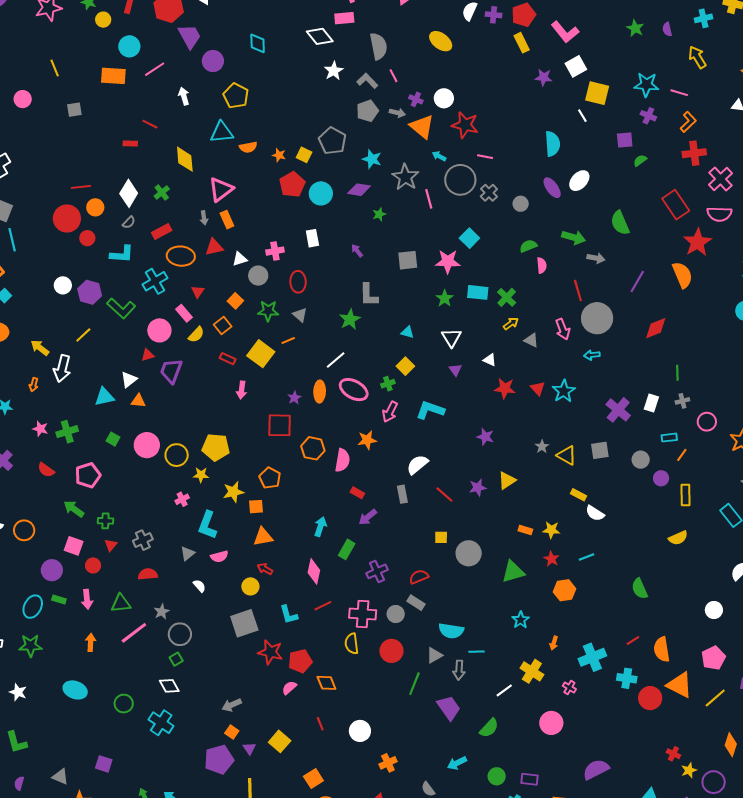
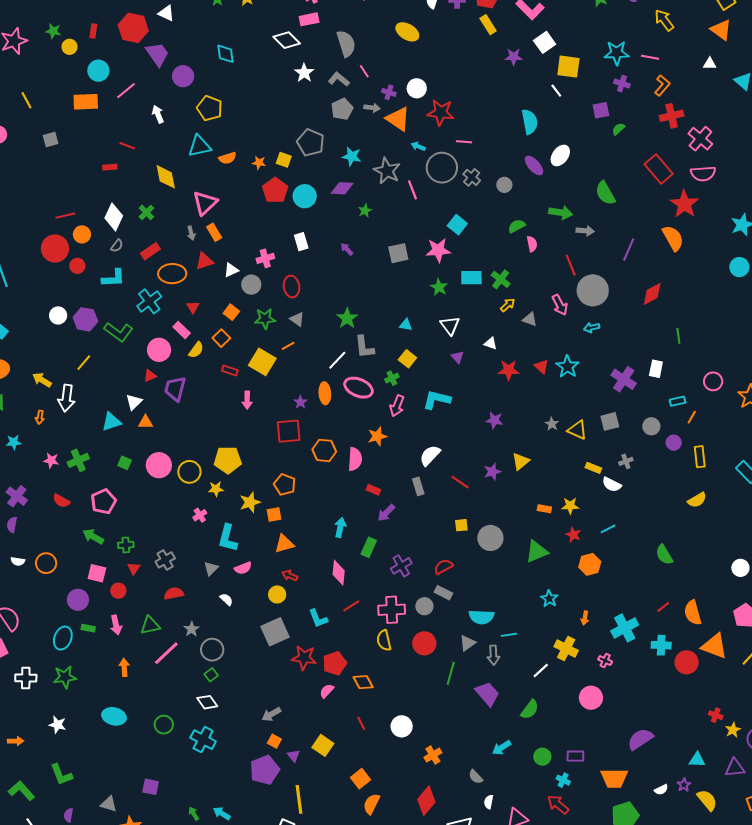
gray L-shape: (369, 295) -> (364, 347), moved
gray cross: (682, 401) -> (626, 461), moved

